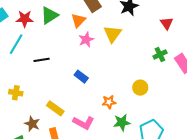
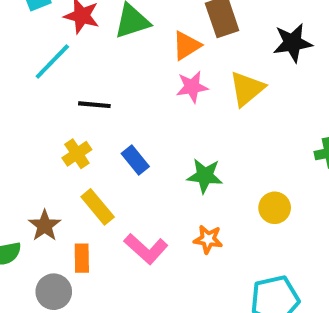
blue rectangle: (81, 77) -> (135, 160), moved
yellow cross: (16, 93) -> (77, 154), moved, turned 32
orange star: (109, 102) -> (208, 239), moved
green star: (122, 122) -> (205, 176), moved

